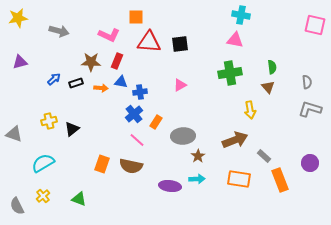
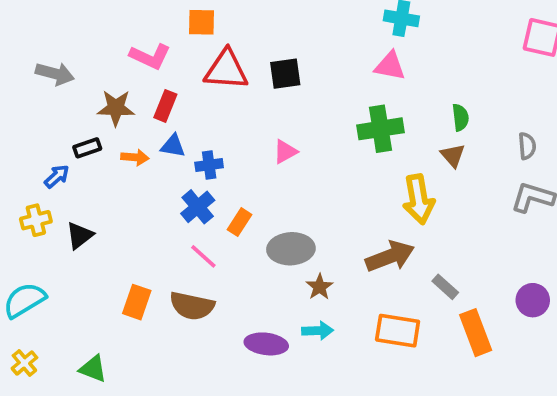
gray arrow: (59, 31) -> (55, 74), moved
blue arrow: (54, 79) -> (57, 176), moved
yellow arrow: (250, 110) -> (419, 199), size x1.4

